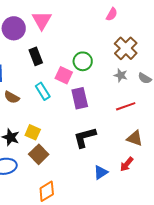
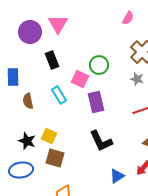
brown semicircle: (12, 97) -> (28, 101), turned 49
black L-shape: (85, 137) -> (101, 141), turned -100
brown square: (39, 154) -> (55, 158), turned -30

